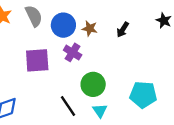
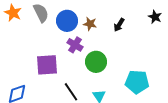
purple square: (37, 60) -> (47, 65), moved
green circle: (93, 84) -> (96, 62), moved

